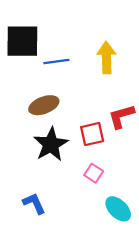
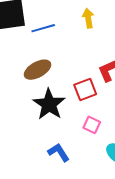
yellow arrow: (106, 58) -> (88, 18), size x0.7
blue L-shape: (34, 203) -> (59, 152), moved

